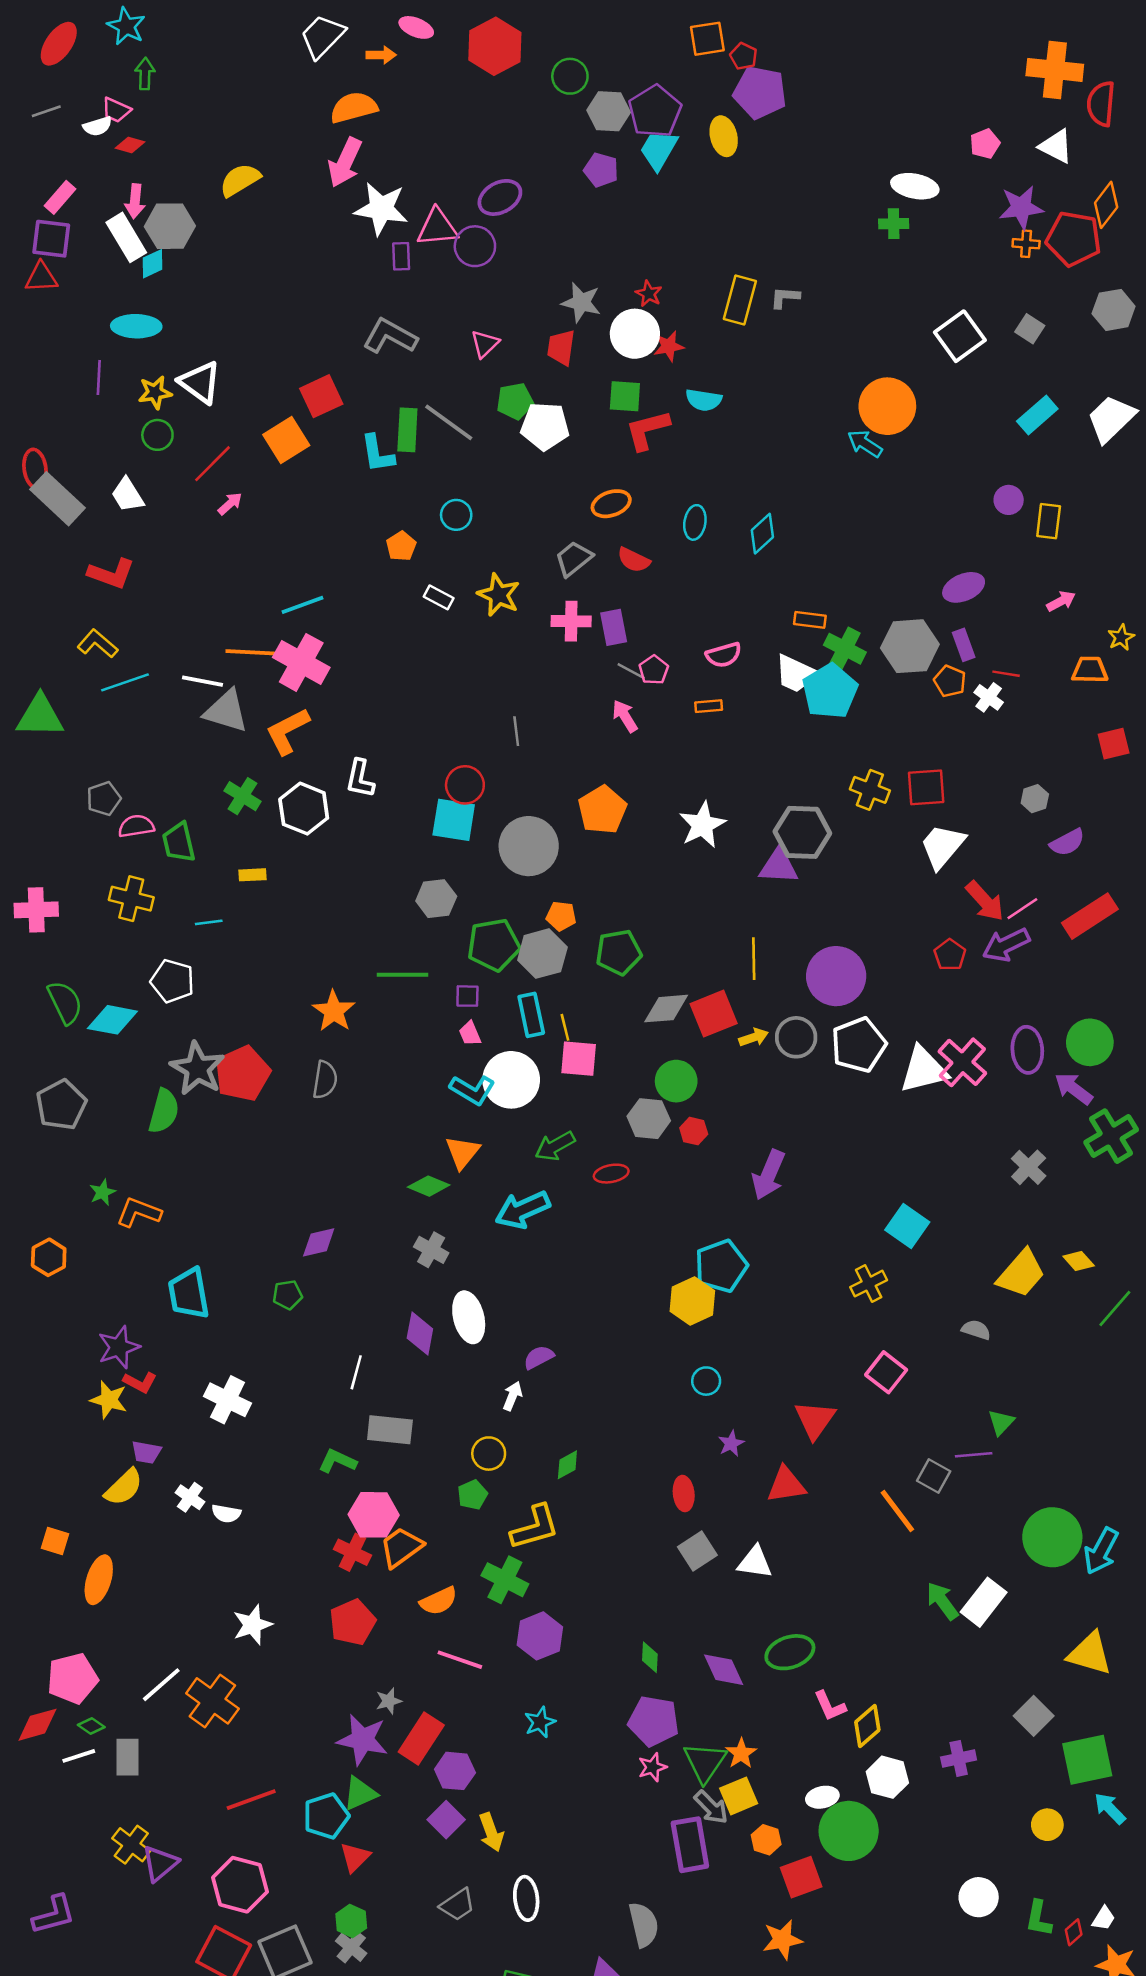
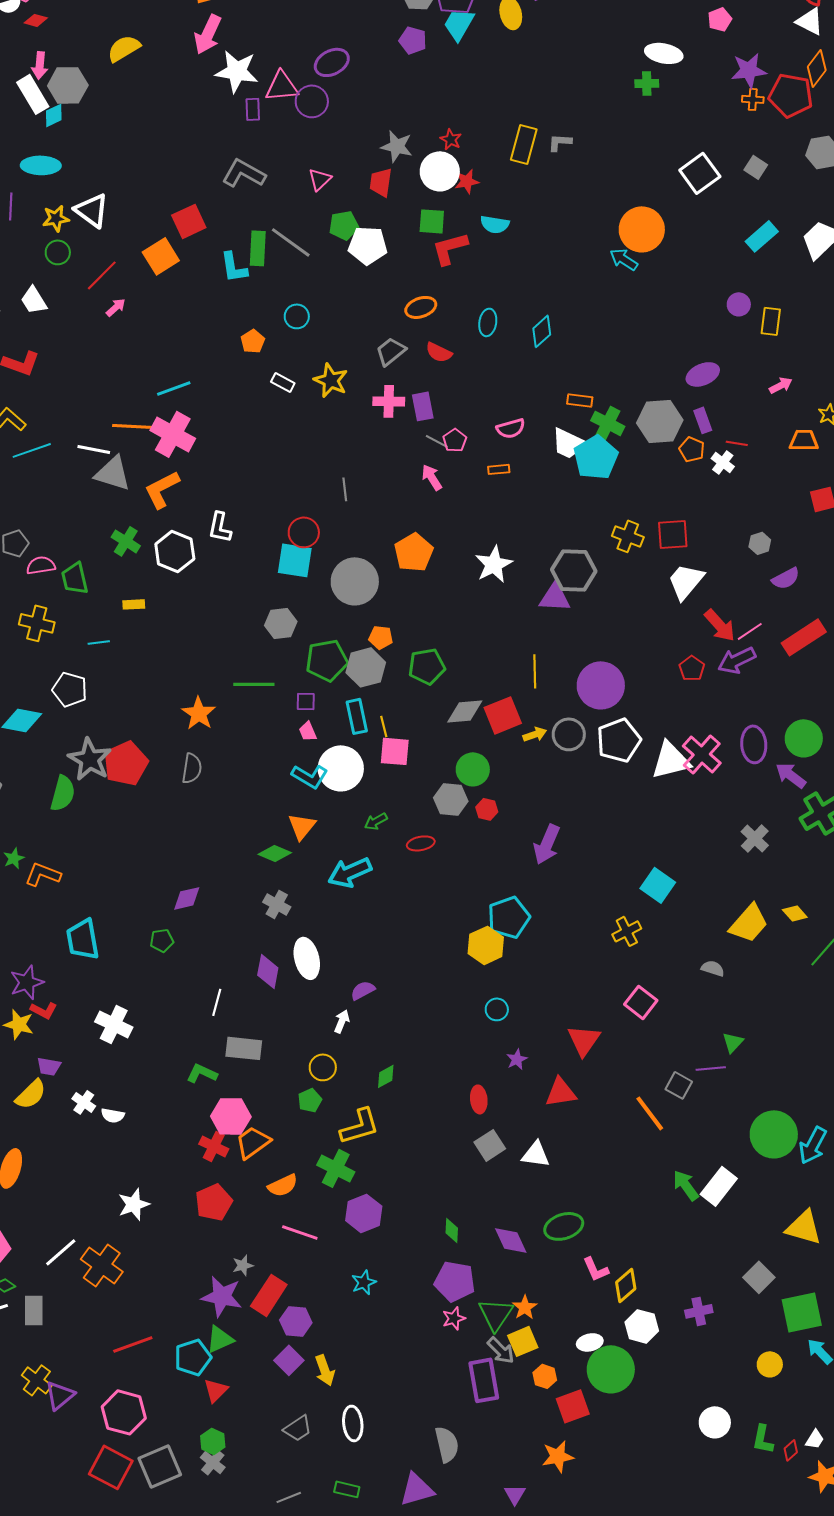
white triangle: (1056, 146) -> (810, 21), moved
green arrow: (555, 1146) -> (376, 821), size x0.7

